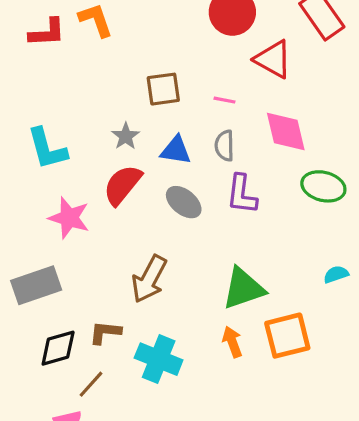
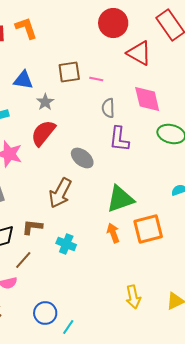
pink line: (224, 100) -> (96, 79), moved
blue triangle: (176, 150) -> (23, 80), moved
gray ellipse: (184, 202) -> (82, 158), moved
cyan cross: (159, 359) -> (66, 244), size x0.7

